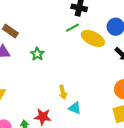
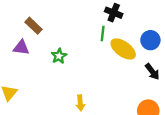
green line: (72, 28) -> (103, 33), turned -64

